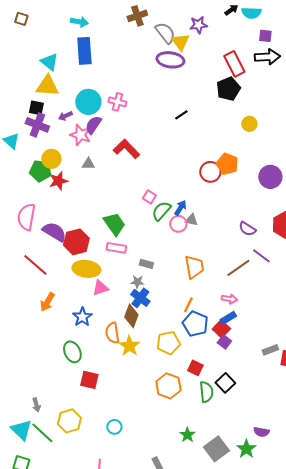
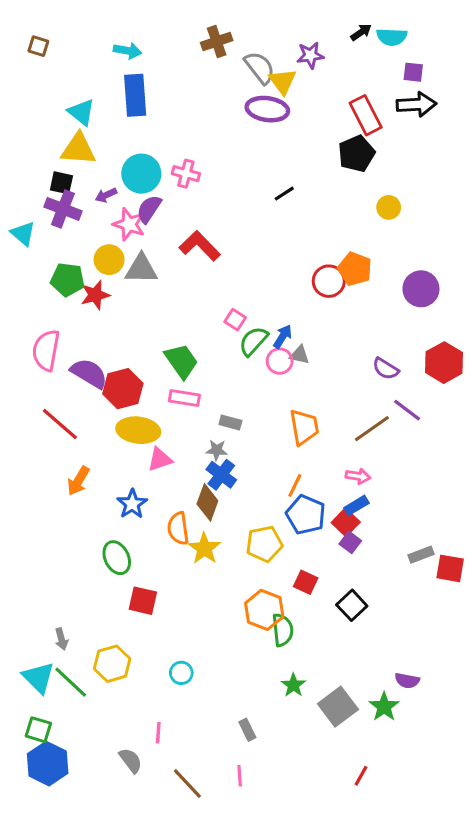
yellow circle: (51, 159) -> (109, 260), moved
gray triangle: (88, 164) -> (141, 269), size x1.6
green semicircle: (206, 392) -> (283, 630), moved

